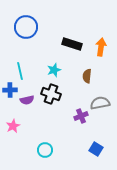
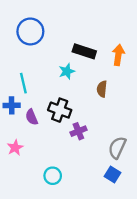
cyan star: (54, 70) -> (67, 71), moved
purple semicircle: (27, 100) -> (32, 117), turned 80
gray semicircle: (100, 103) -> (117, 148), moved, turned -54
purple cross: (81, 116) -> (78, 131), moved

